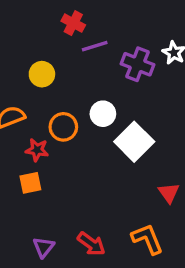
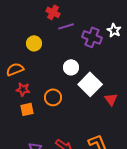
orange circle: (63, 127) -> (53, 97), moved
red star: (37, 150) -> (23, 89), moved
red triangle: (169, 193) -> (111, 99), moved

